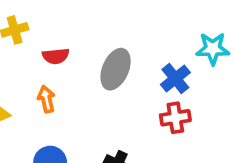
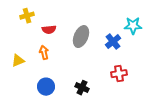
red cross: (175, 118) -> (119, 74), moved

